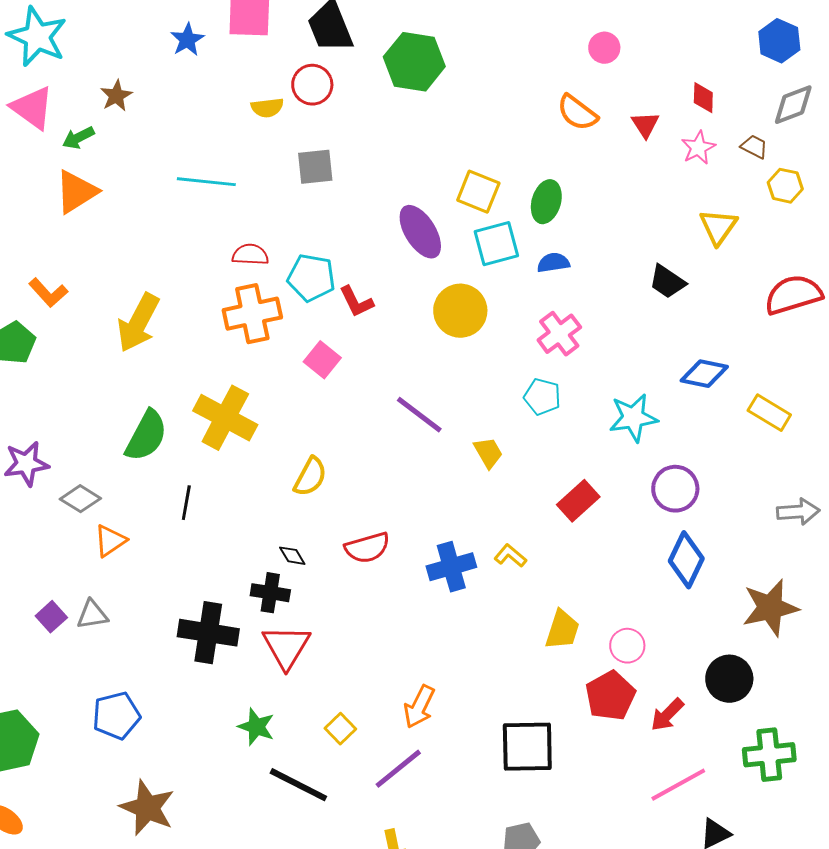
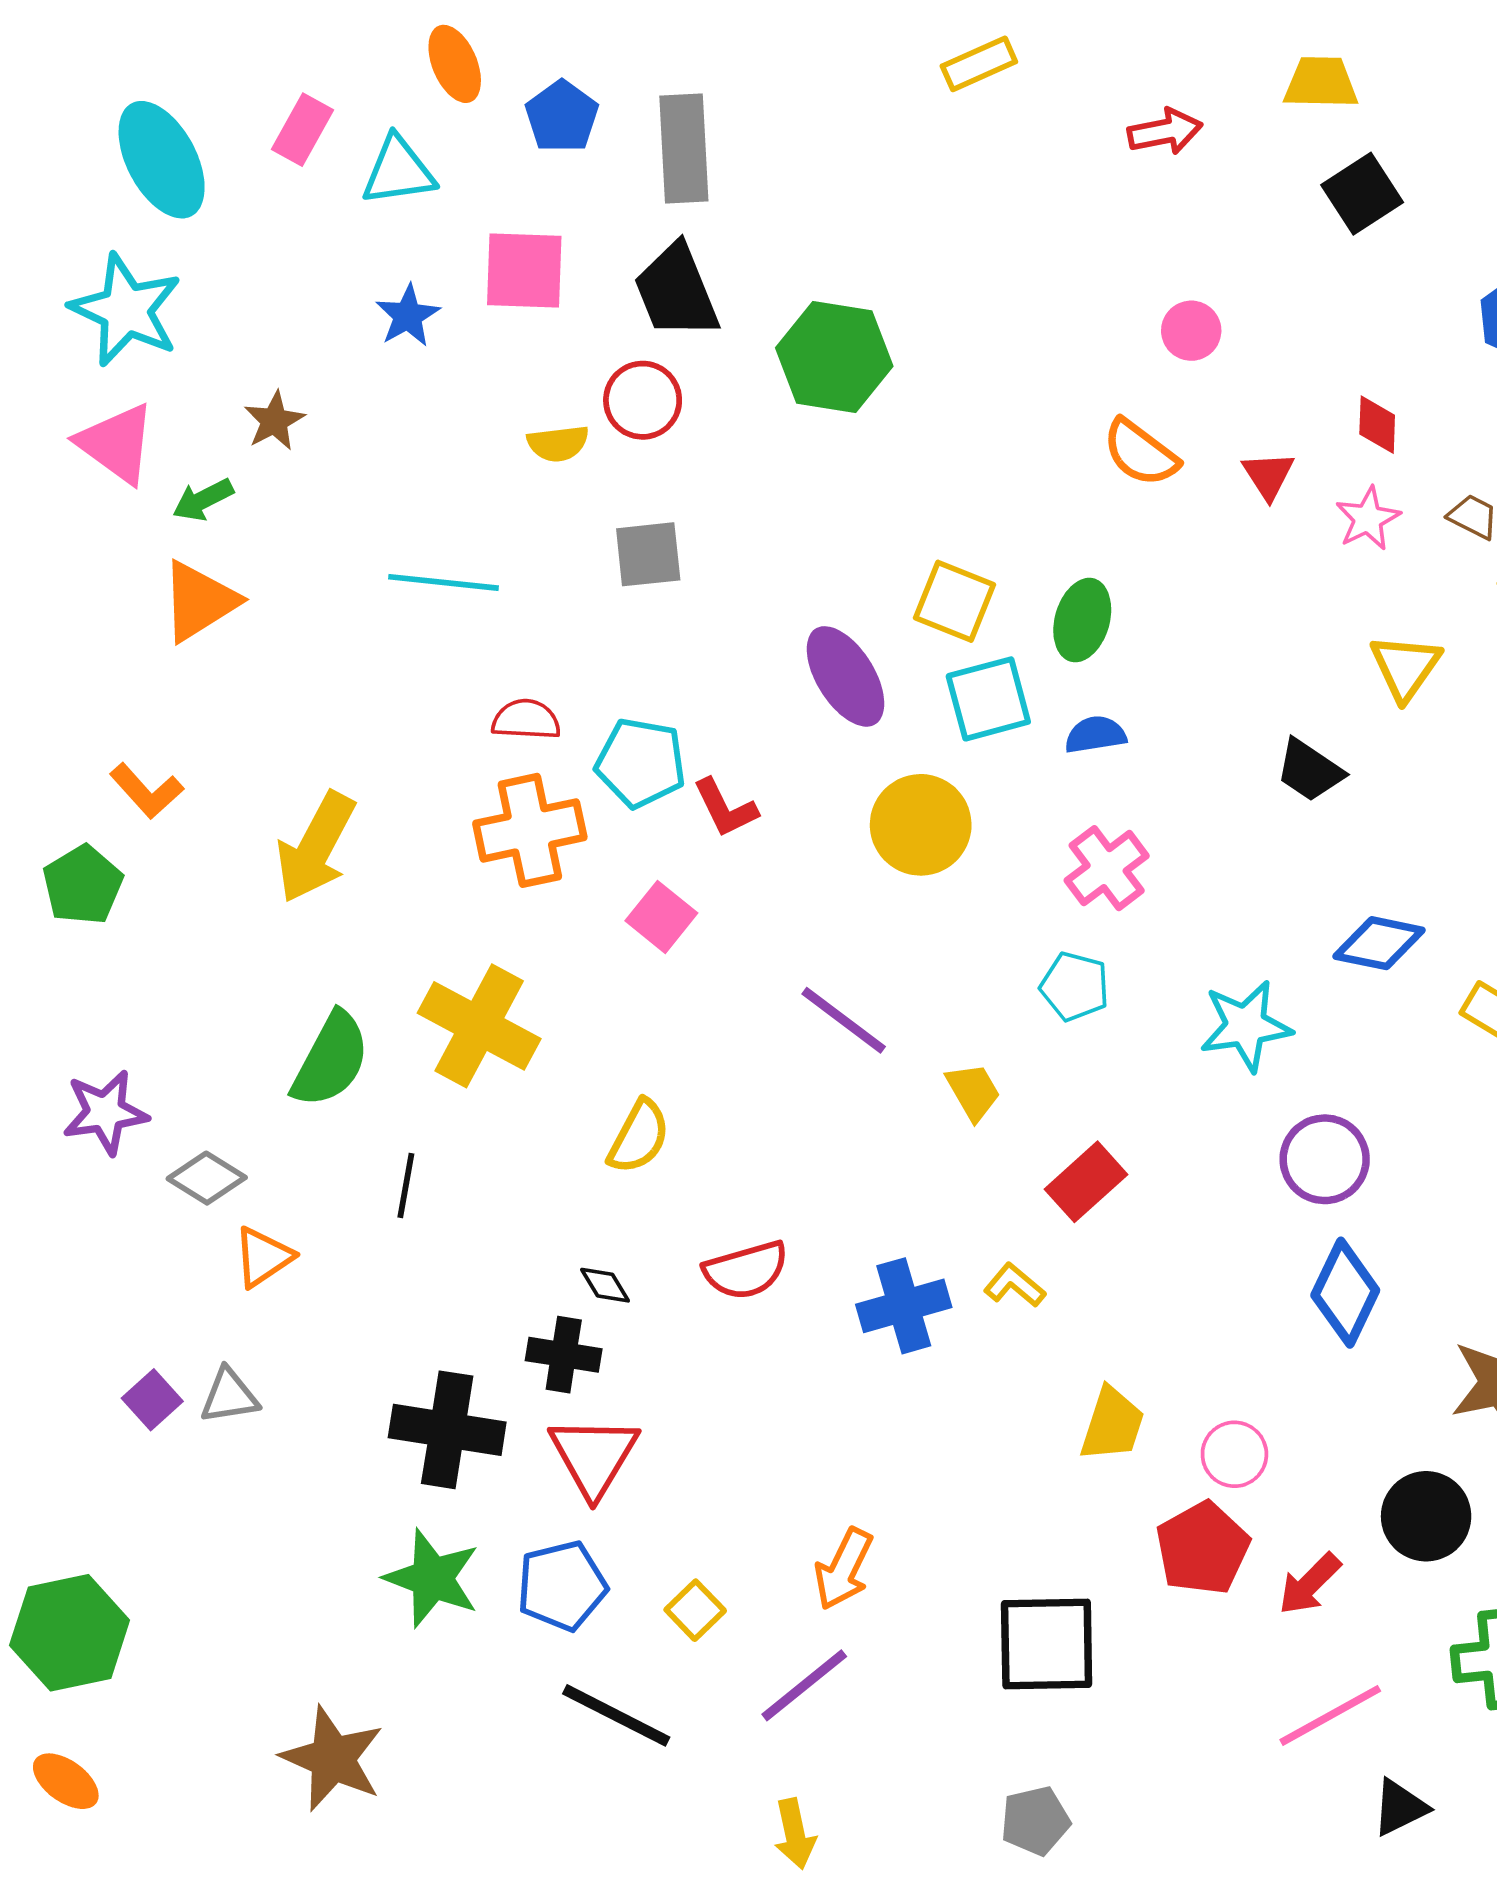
red rectangle: (578, 501) -> (1086, 1182), moved
blue pentagon: (116, 716) -> (562, 1586), moved
green star: (256, 727) -> (432, 1578), moved, size x1.4

